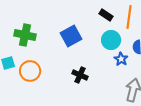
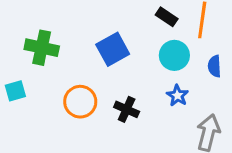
blue star: (121, 59) -> (177, 95), moved
orange circle: (30, 71) -> (80, 102), moved

